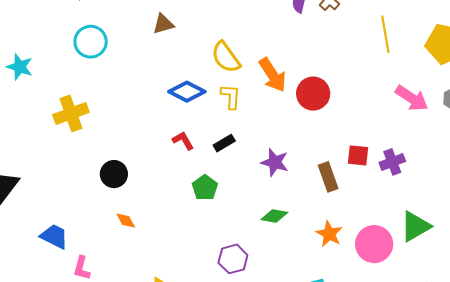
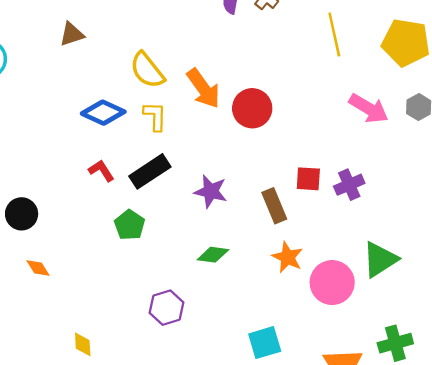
black rectangle: (224, 143) -> (150, 171), size x1.6
orange star: (329, 234) -> (287, 257), moved

